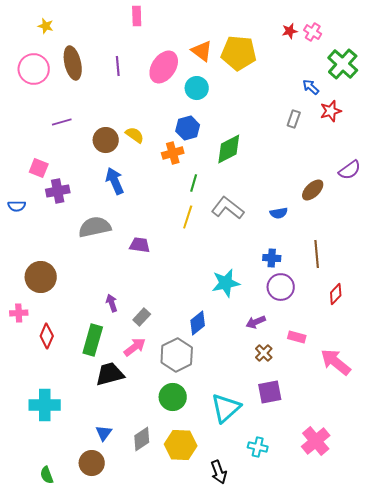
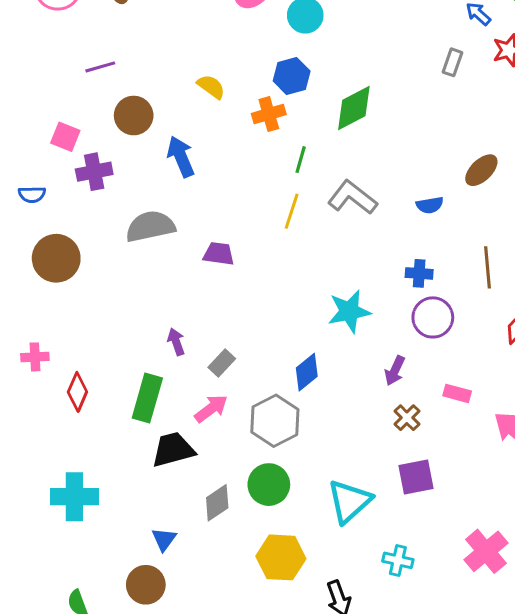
brown circle: (106, 140) -> (134, 116), moved
brown circle: (41, 277) -> (56, 258), moved
purple arrow: (256, 322) -> (395, 371), turned -42
gray diamond: (142, 439) -> (217, 503), moved

